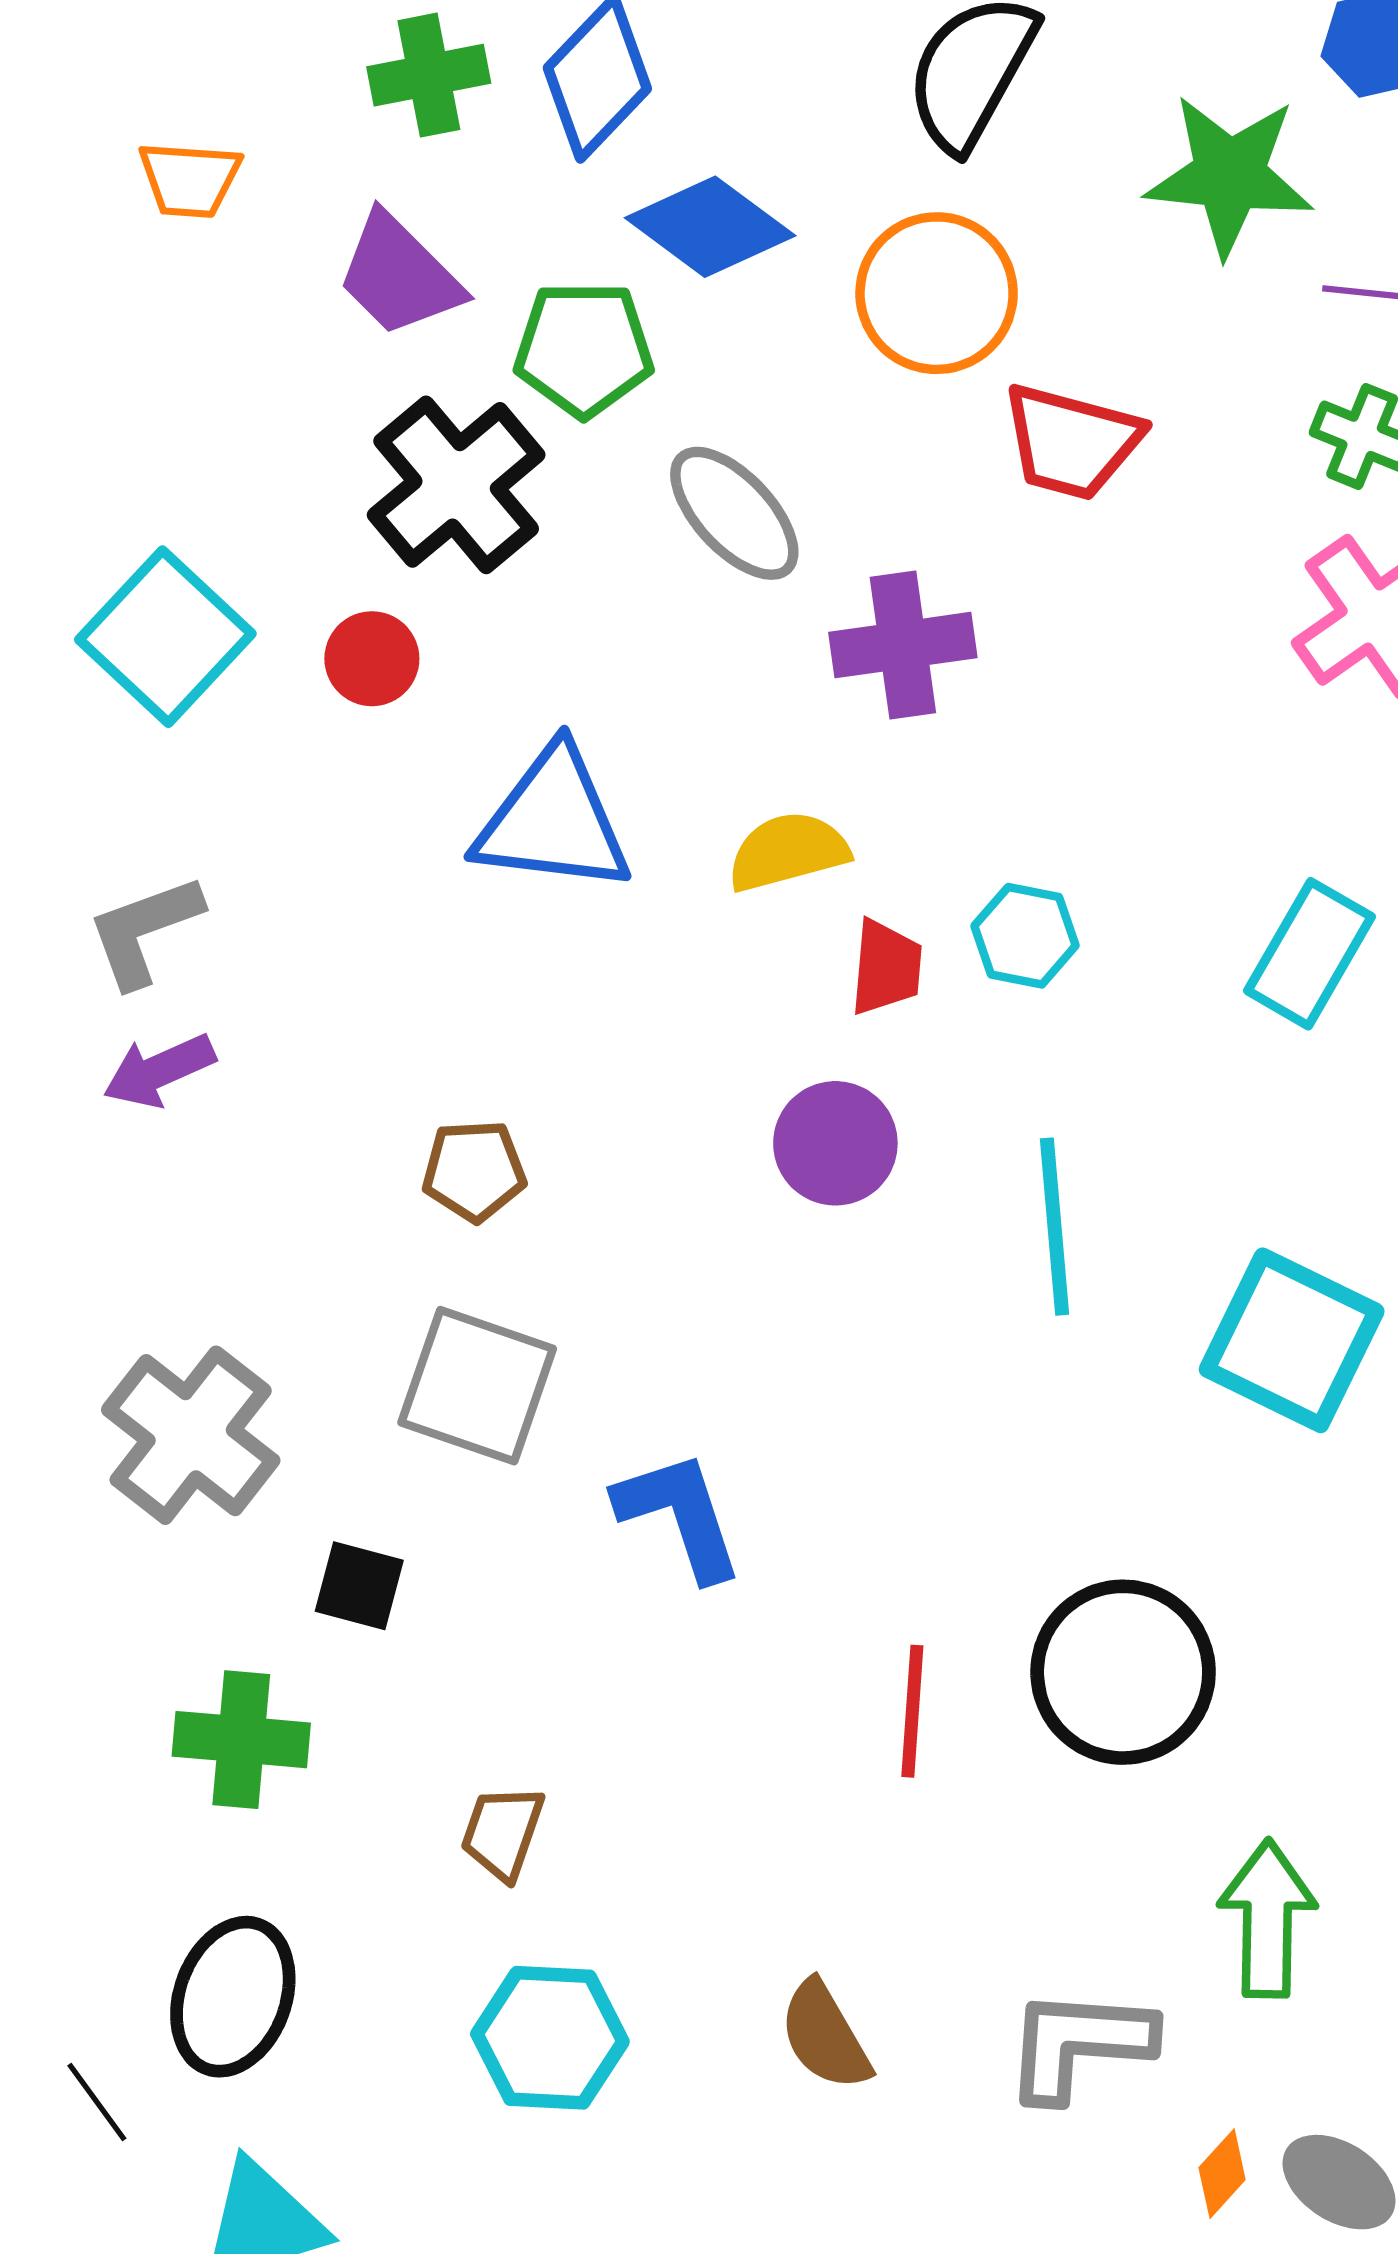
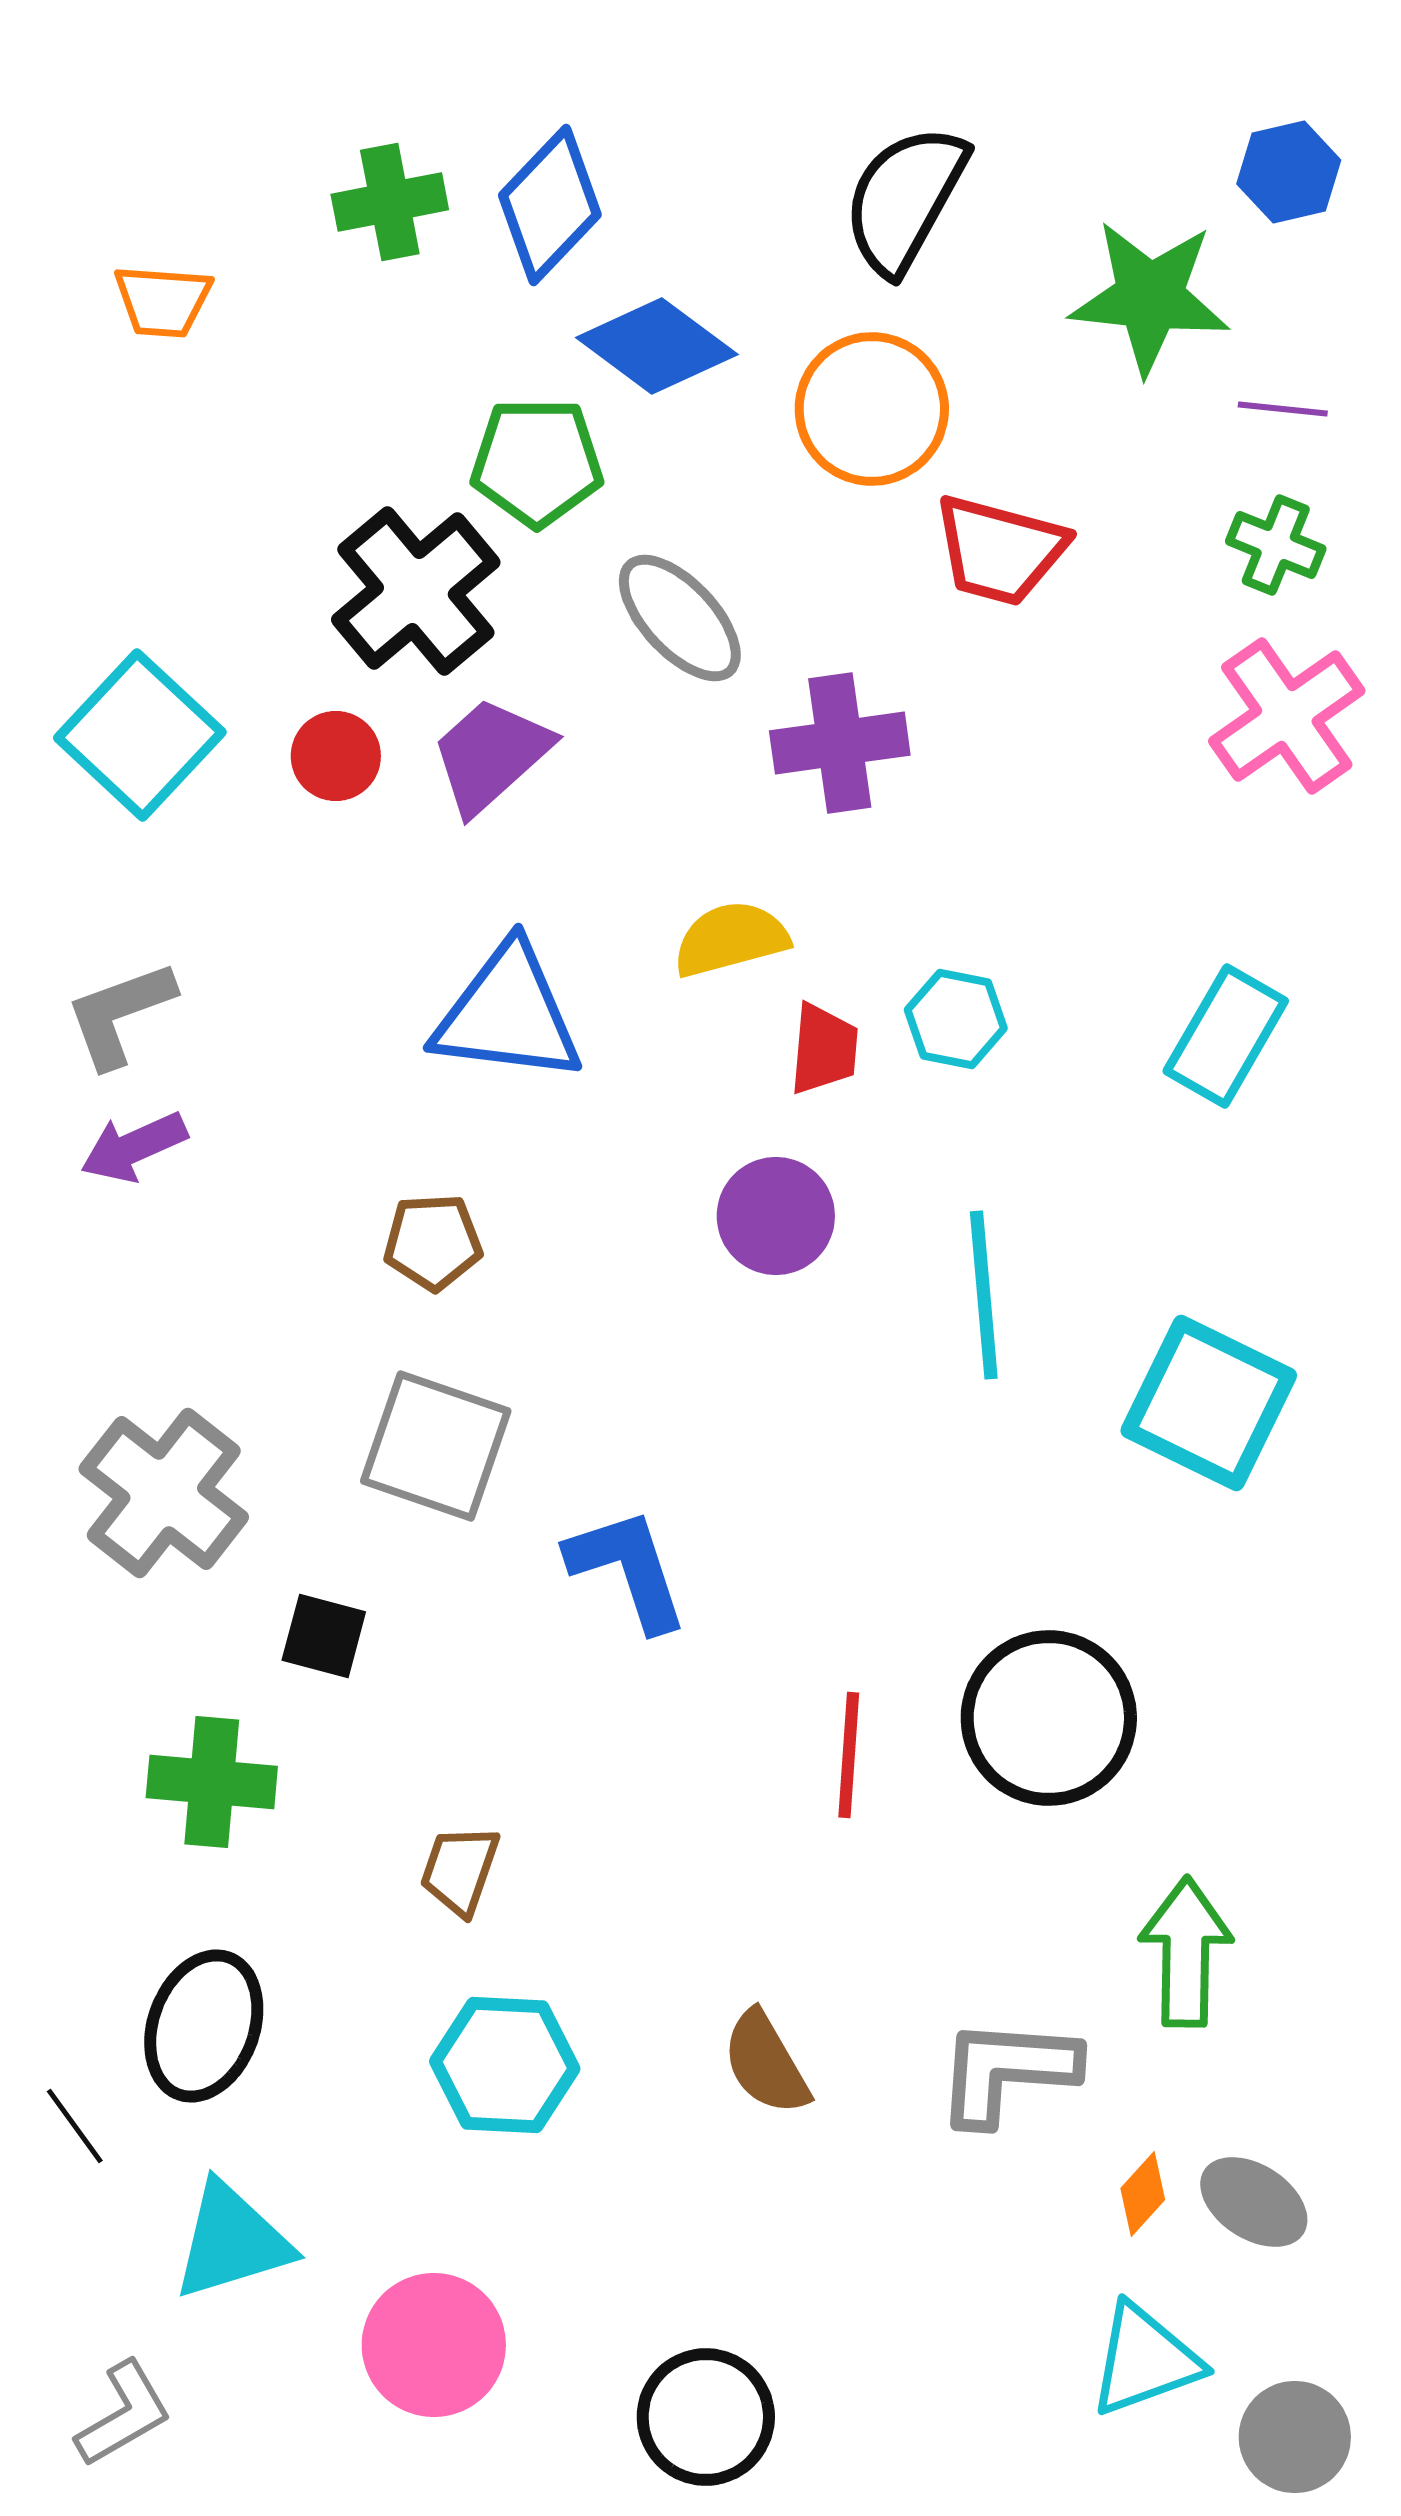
purple trapezoid: (399, 275) -> (491, 755), moved, turned 93
blue triangle: (553, 821) -> (508, 1014), moved

